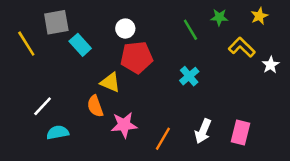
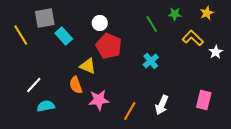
red pentagon: (137, 57) -> (109, 46), turned 30
pink rectangle: (241, 132) -> (204, 100), moved

